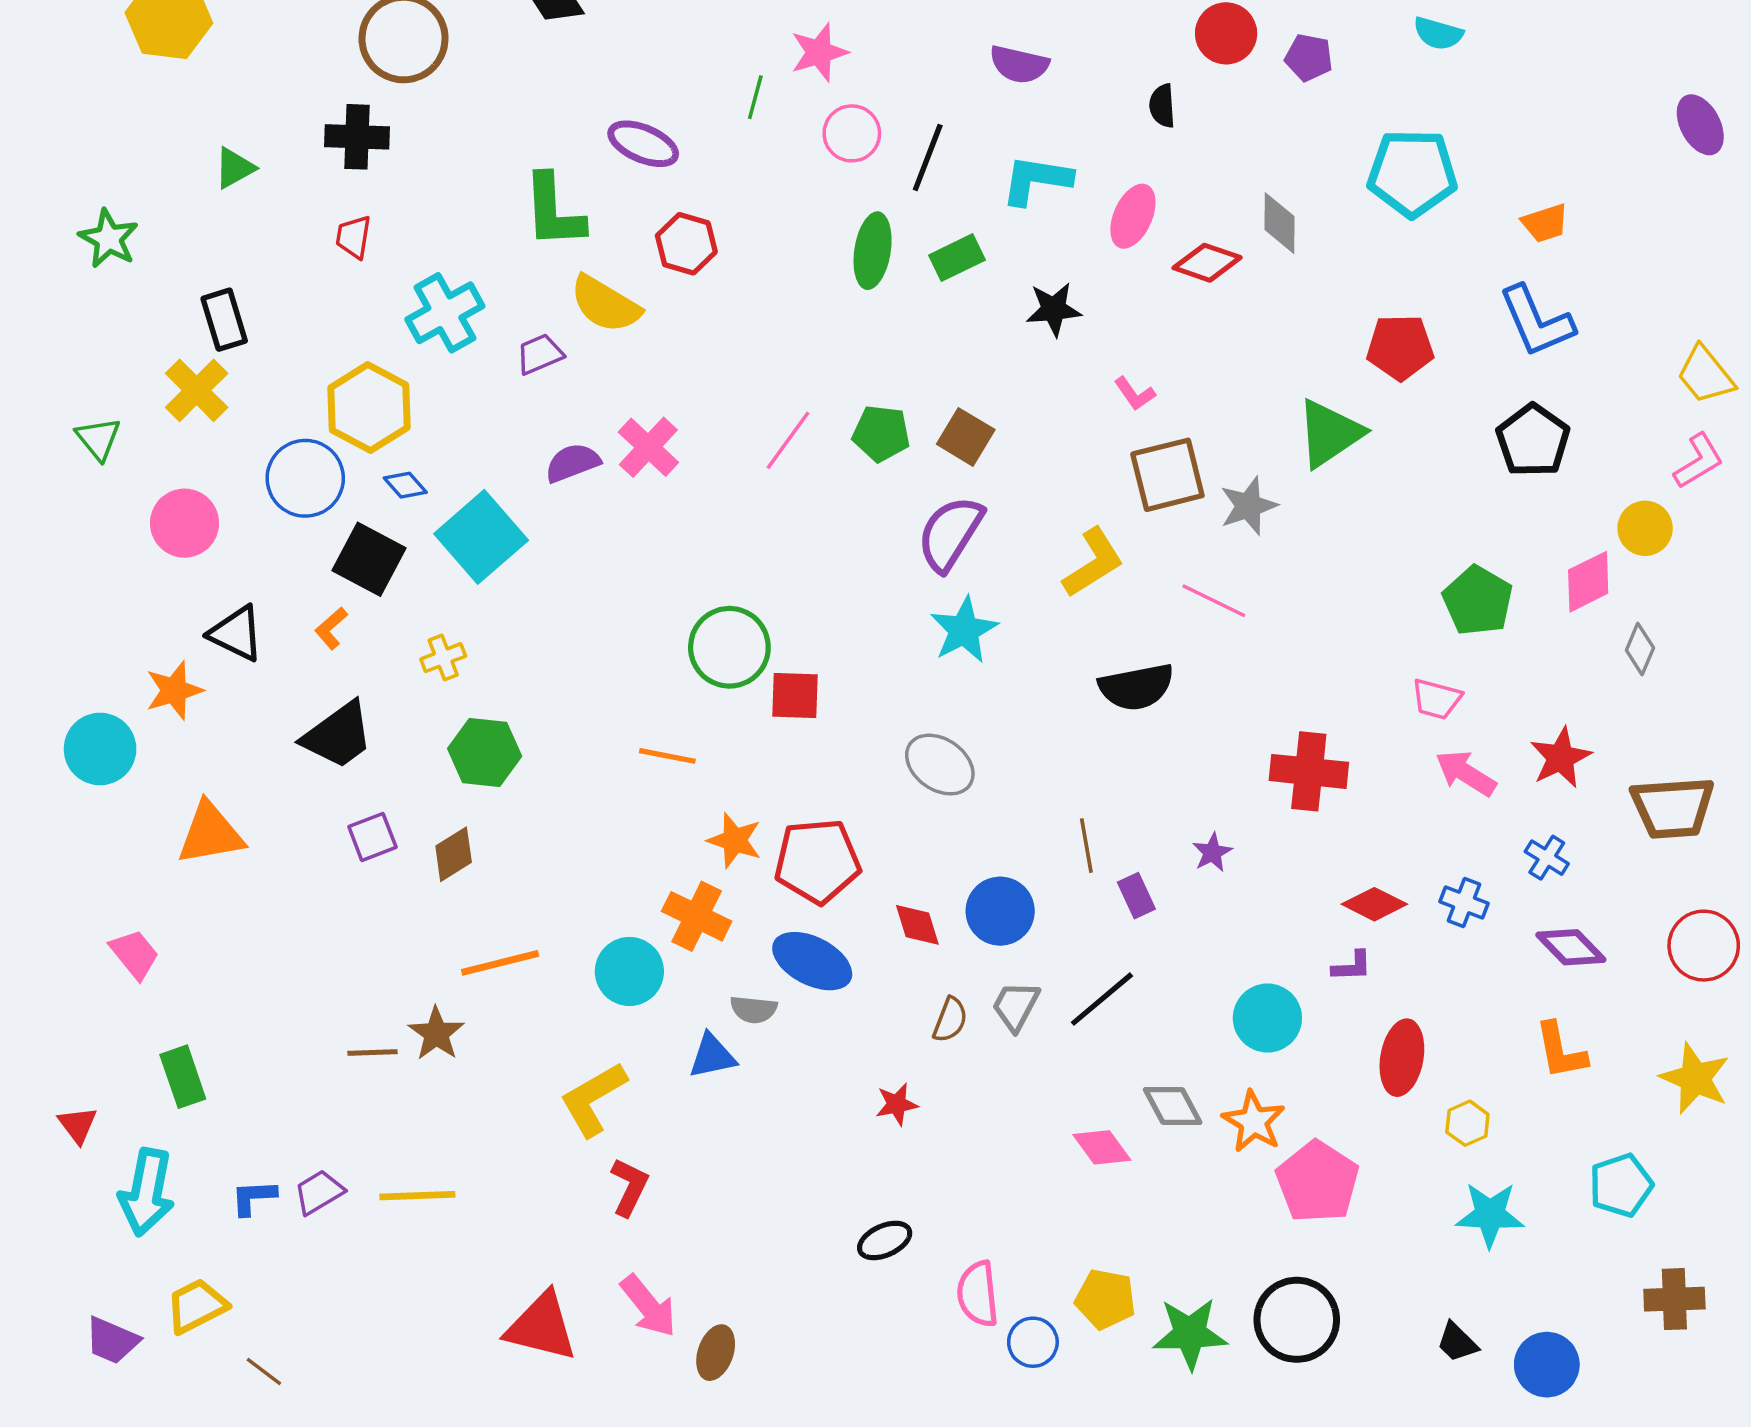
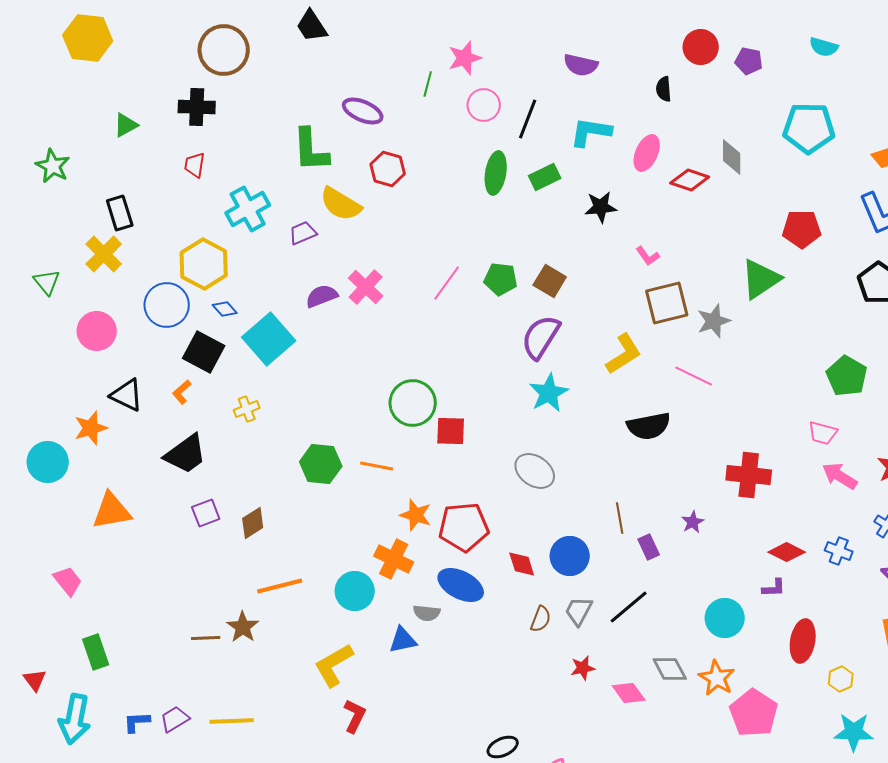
green hexagon: (485, 752) -> (321, 464), moved
red star: (897, 1104) -> (583, 668), moved

